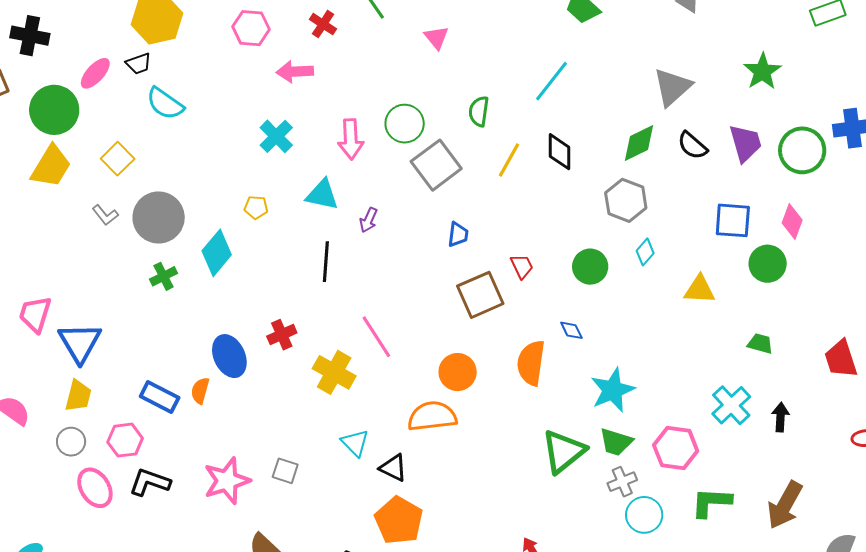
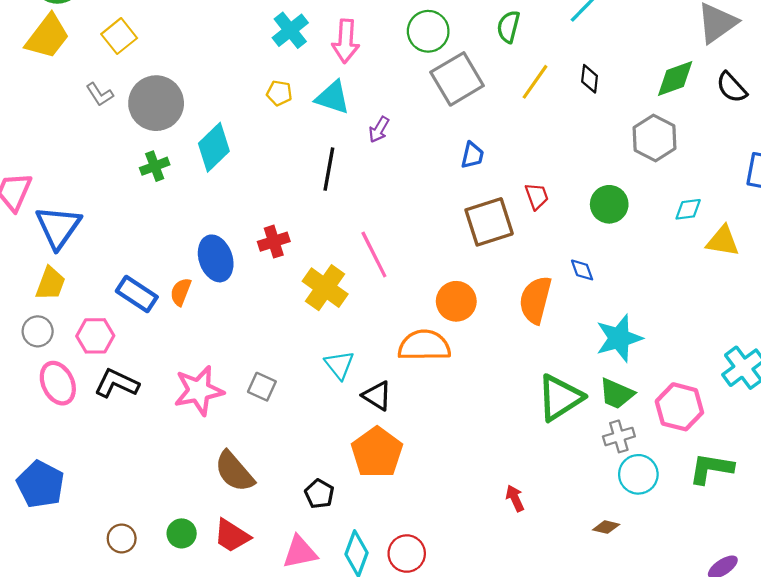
pink arrow: (351, 139) -> (346, 41), moved
black diamond: (559, 152) -> (590, 79), size x0.7
yellow pentagon: (256, 207) -> (279, 93), moved
cyan diamond: (645, 252) -> (688, 209), moved, turned 36

